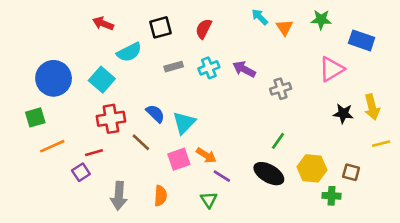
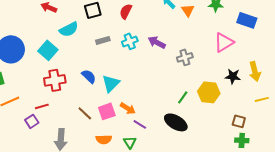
brown line: (141, 142) -> (85, 113), moved
yellow hexagon: (312, 168) -> (209, 92), moved
orange semicircle: (161, 196) -> (104, 139), moved, turned 84
green cross: (332, 196) -> (242, 140), moved

